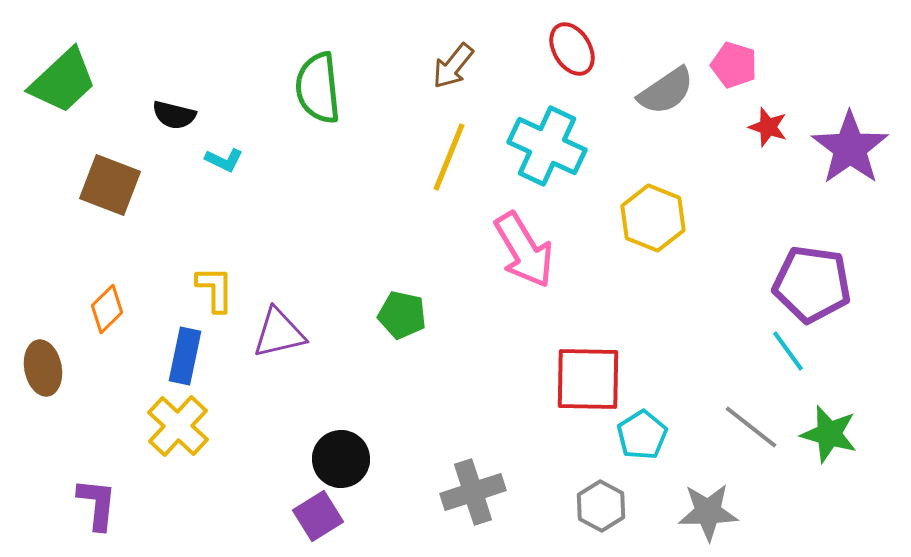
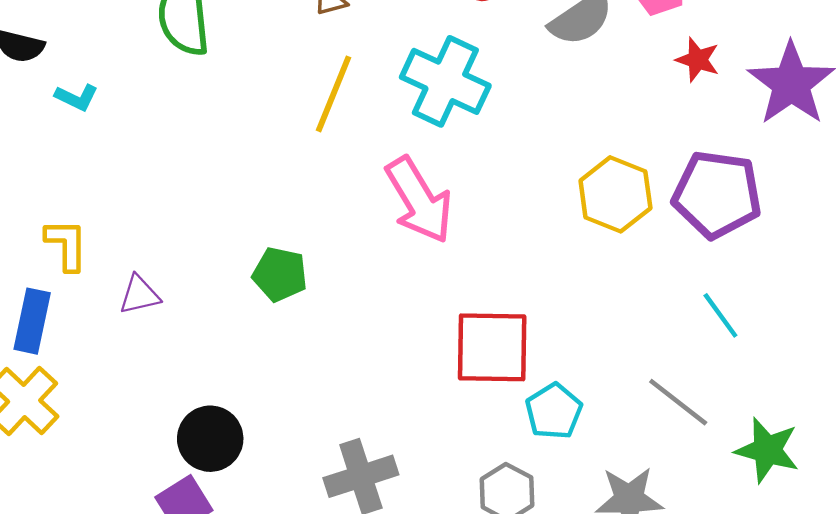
yellow hexagon: (653, 218) -> (615, 194), moved
purple pentagon: (812, 284) -> (717, 194), moved
purple triangle: (279, 333) -> (139, 295), size x0.7
green star: (829, 434) -> (767, 450), moved

